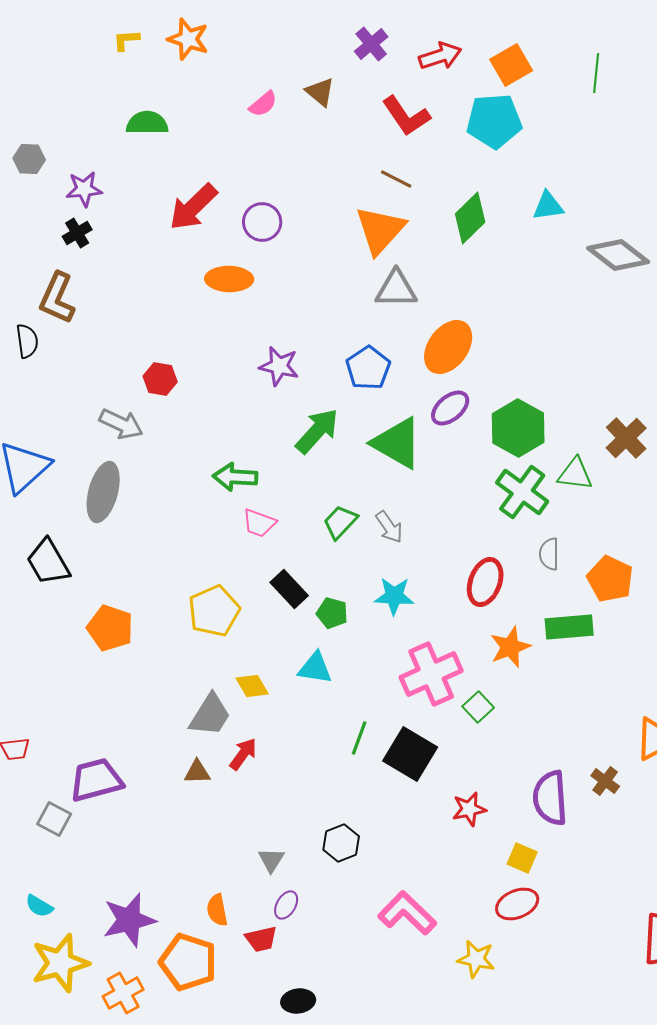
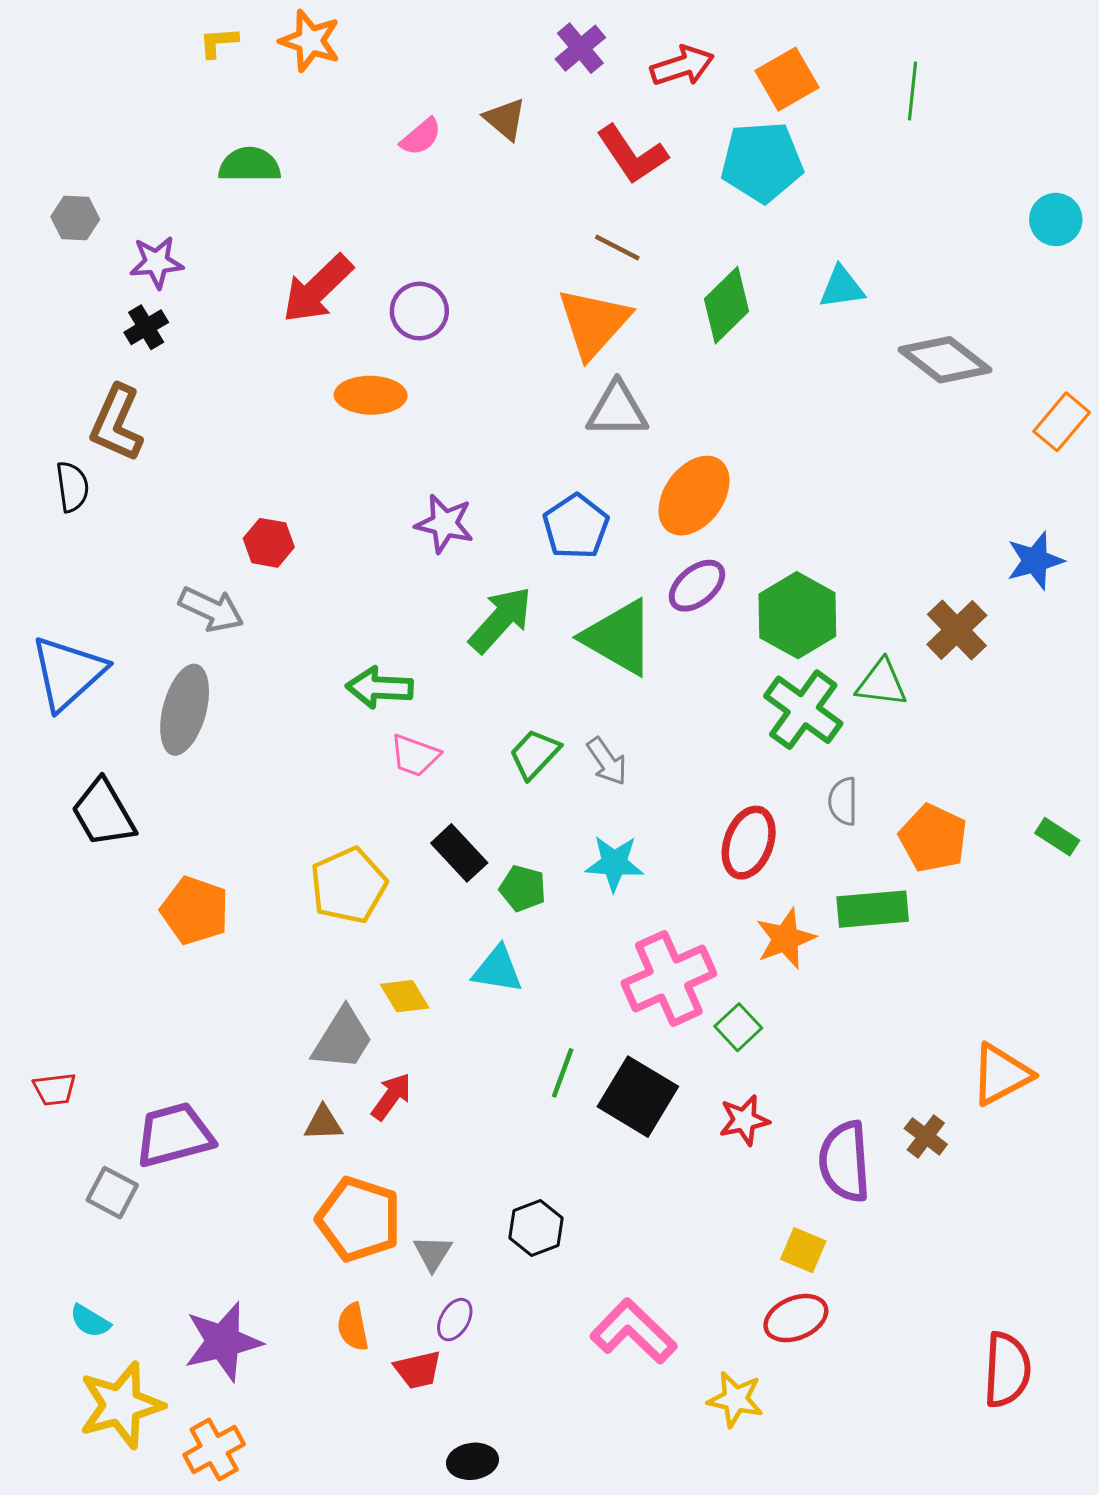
red star: (469, 809) -> (744, 1120), moved
orange pentagon: (188, 962) -> (359, 1219), moved

